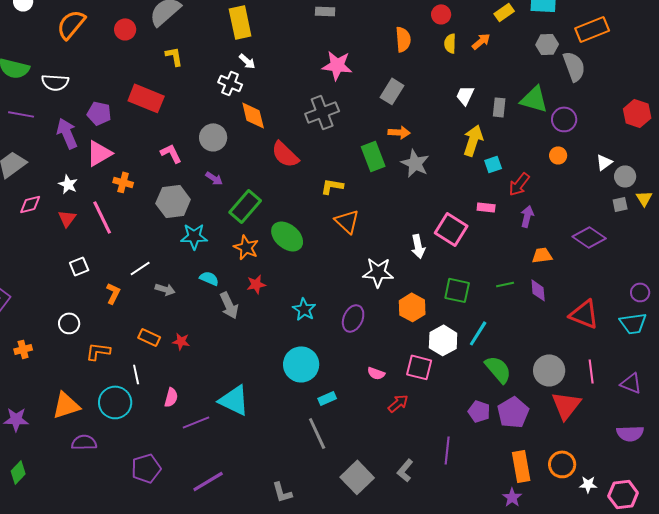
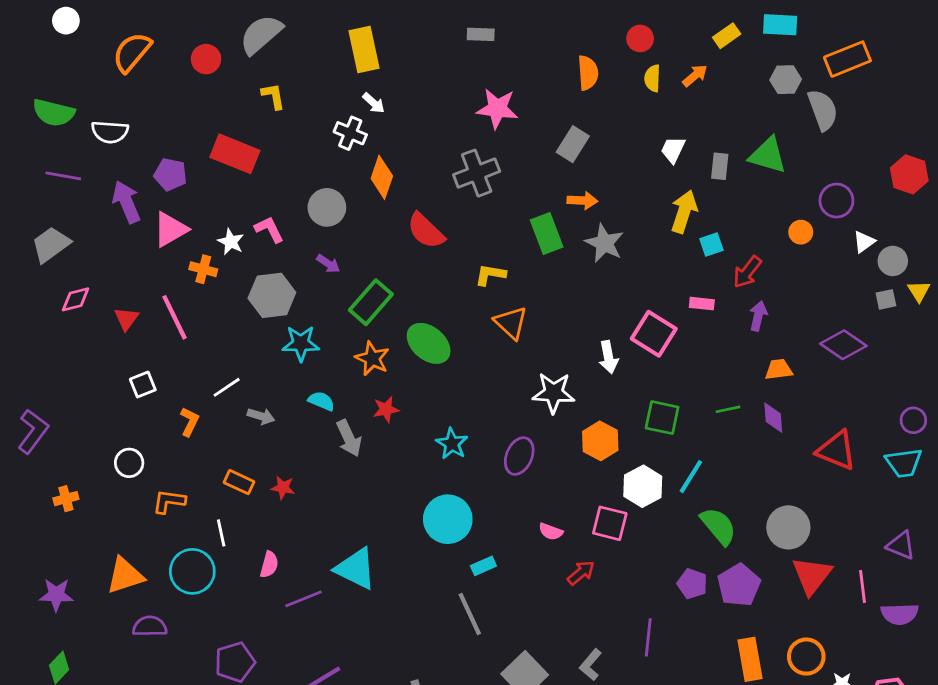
orange diamond: (253, 115) -> (382, 177), turned 32
purple circle: (564, 119) -> (836, 201), moved
white star: (68, 184) -> (231, 242), moved
pink line: (591, 371) -> (863, 586), moved

